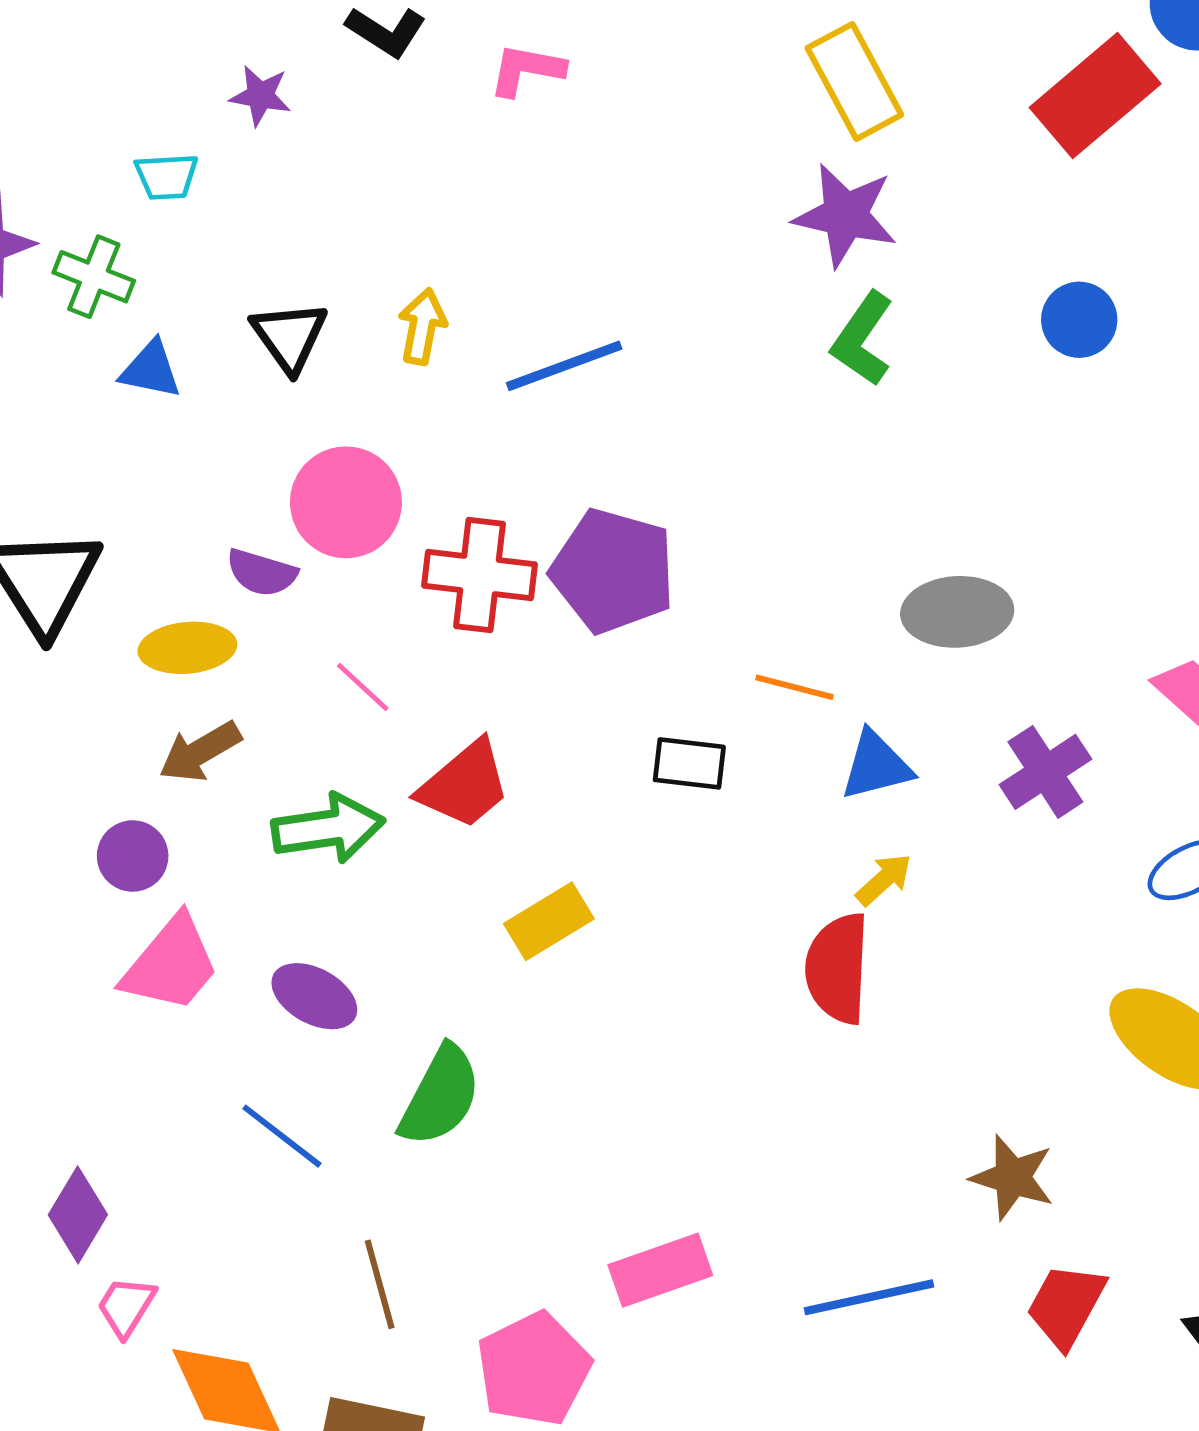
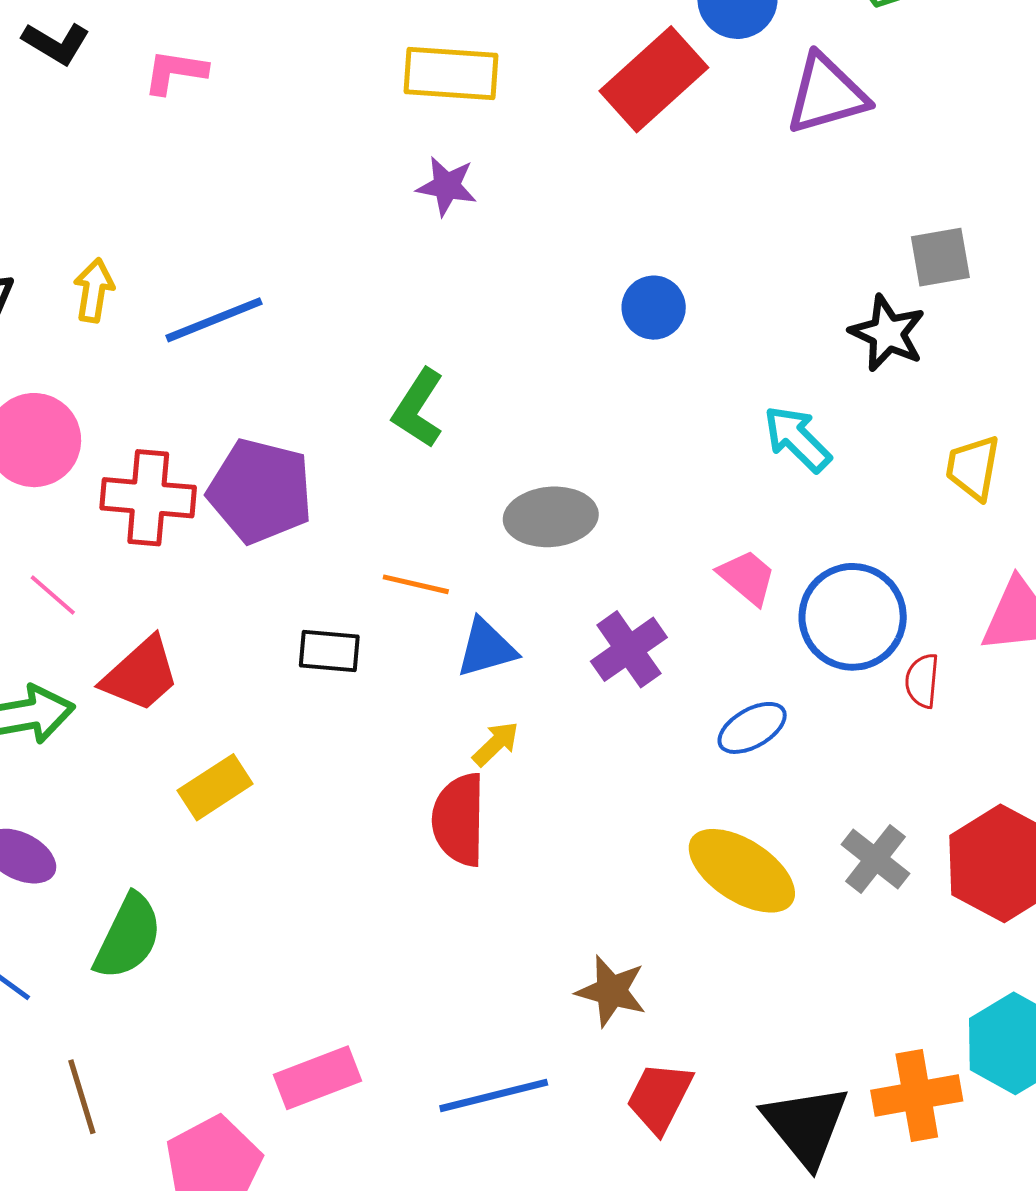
yellow rectangle: (854, 81) -> (451, 73), turned -56
purple star: (845, 215) -> (447, 186), size x0.7
blue circle: (1079, 320) -> (654, 308), moved
green L-shape: (862, 339) -> (418, 408), moved

